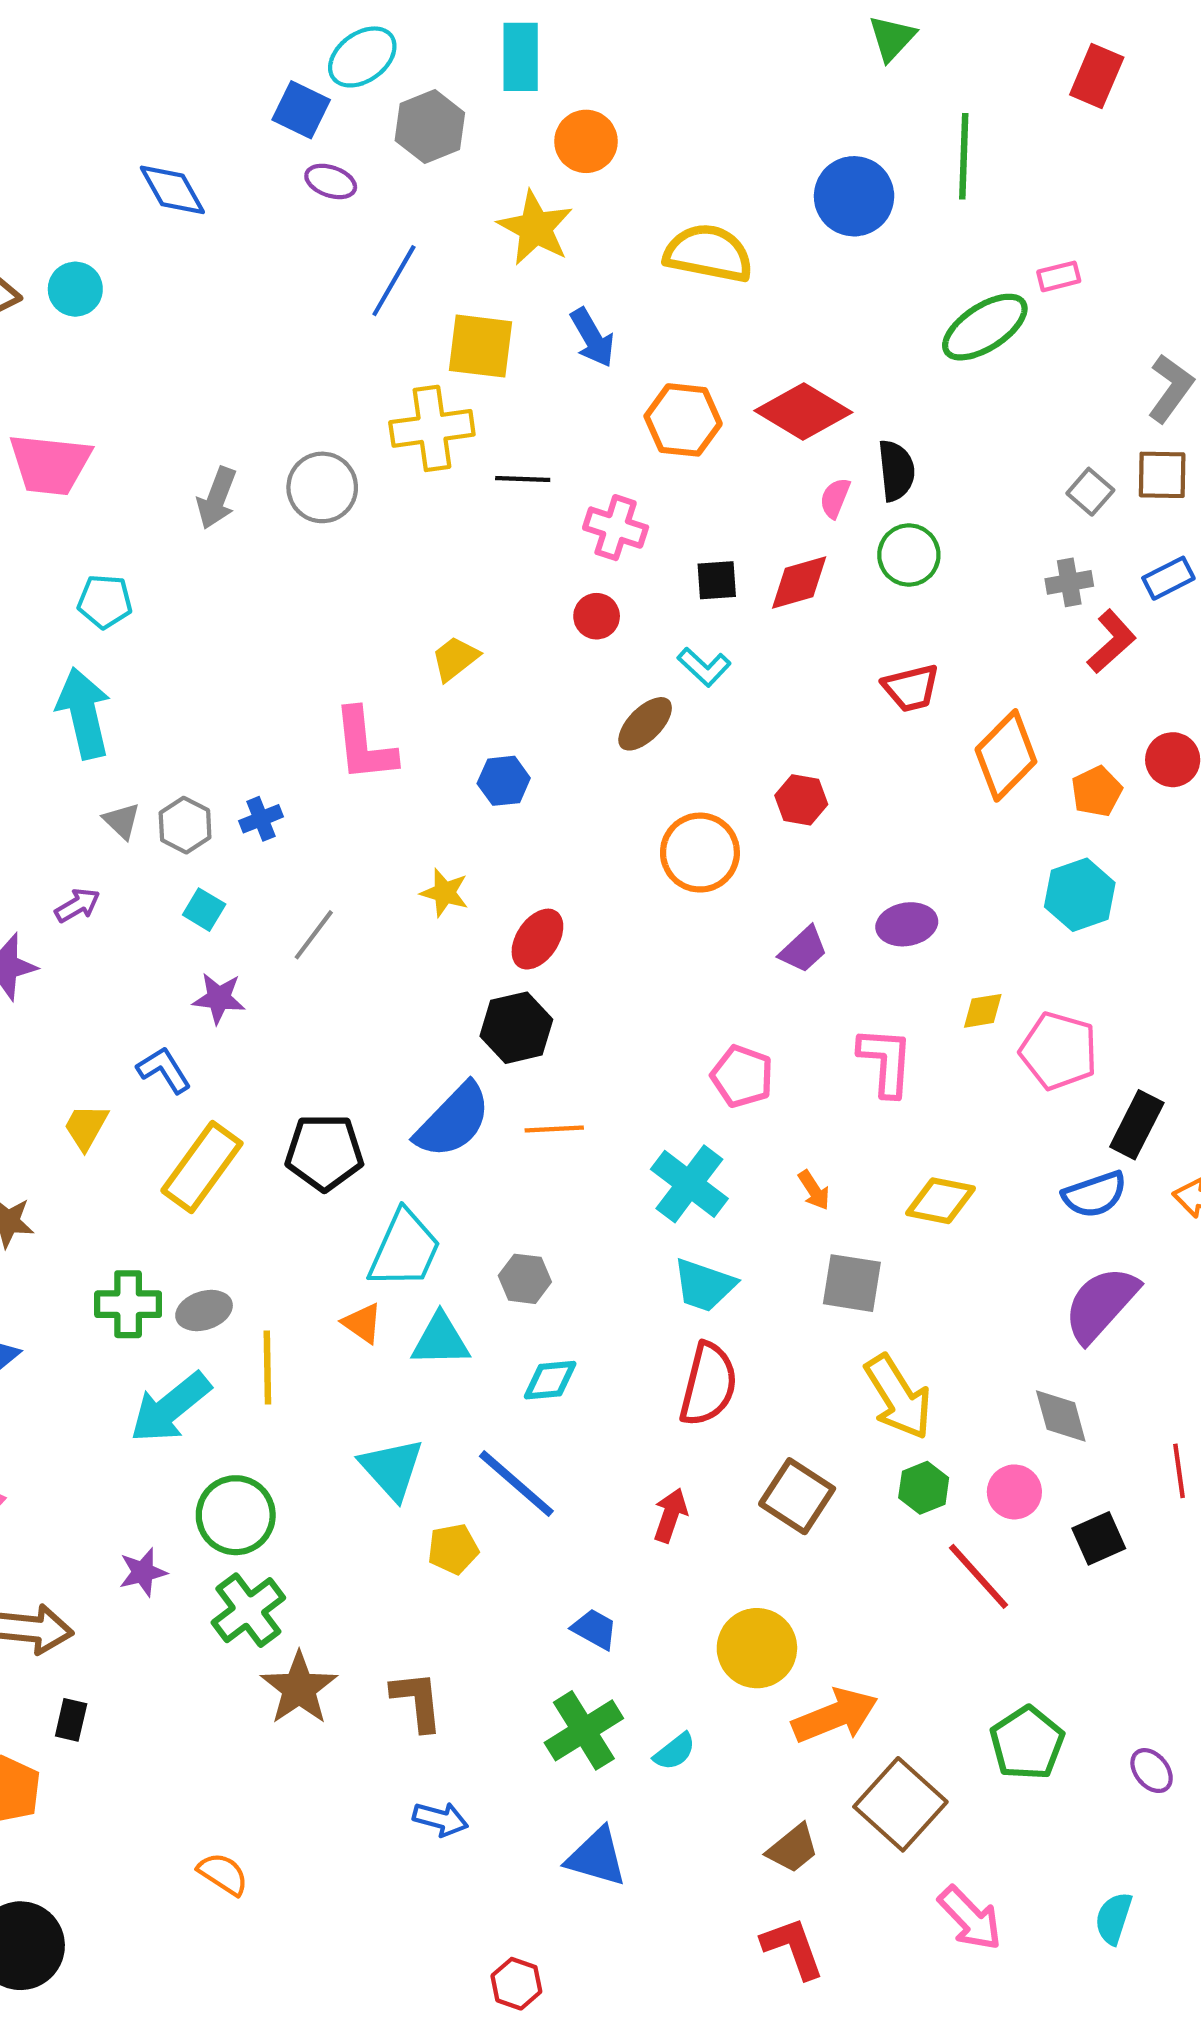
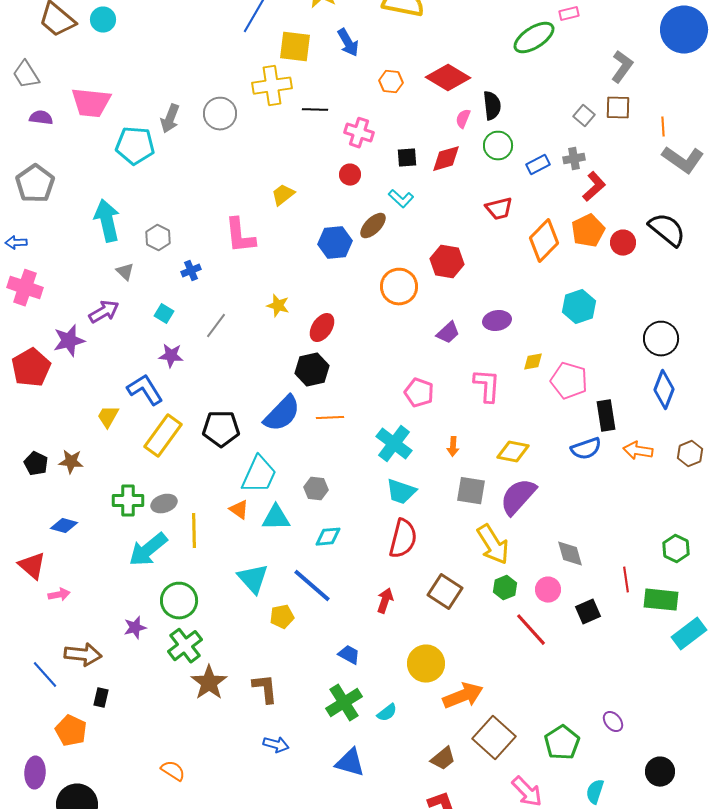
orange hexagon: (683, 420) -> (391, 82), size x0.7
blue rectangle: (1168, 578) -> (538, 165), moved
cyan pentagon: (105, 601) -> (135, 146), moved, size x1.5
blue hexagon: (504, 781) -> (335, 243), moved, size x1.4
orange pentagon: (1097, 791) -> (588, 231), moved, size x1.4
red hexagon: (801, 800) -> (447, 262), size x1.4
gray hexagon: (185, 825) -> (158, 238), moved
purple arrow: (77, 905) -> (104, 312), size x1.4
blue L-shape: (164, 1070) -> (145, 390), size x1.4
black rectangle: (1137, 1125) -> (606, 416), turned -36
orange arrow: (814, 1190) -> (453, 447), turned 36
purple semicircle: (1101, 1304) -> (518, 497), moved
green pentagon: (1027, 1743) -> (562, 743), moved

